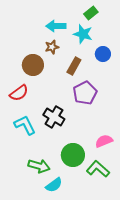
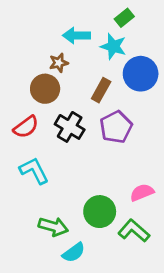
brown star: (52, 47) -> (59, 63), moved
blue circle: (103, 54) -> (141, 74), size x1.6
black cross: (54, 117) -> (70, 127), moved

